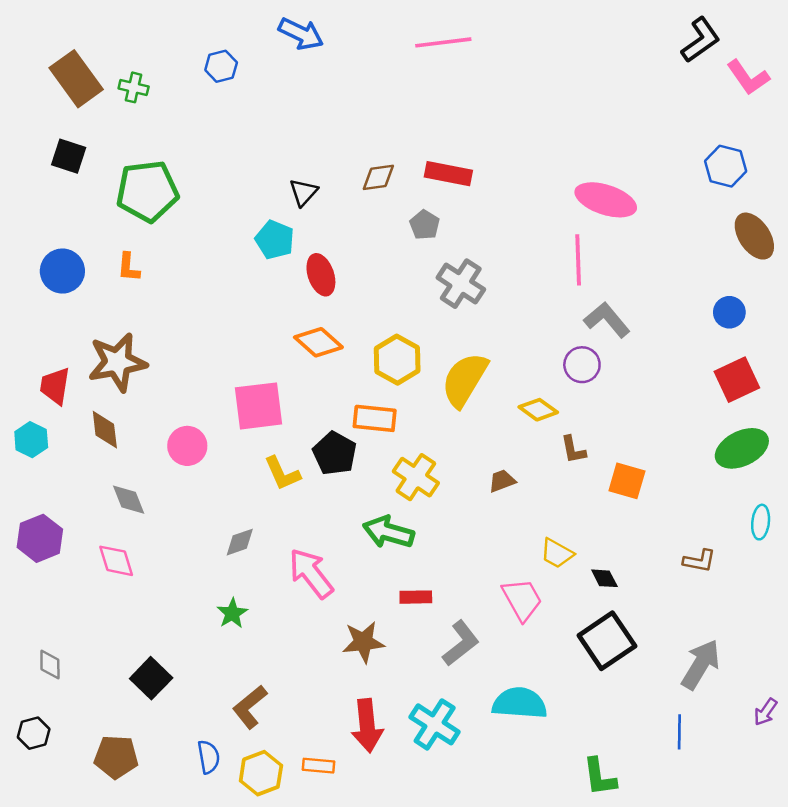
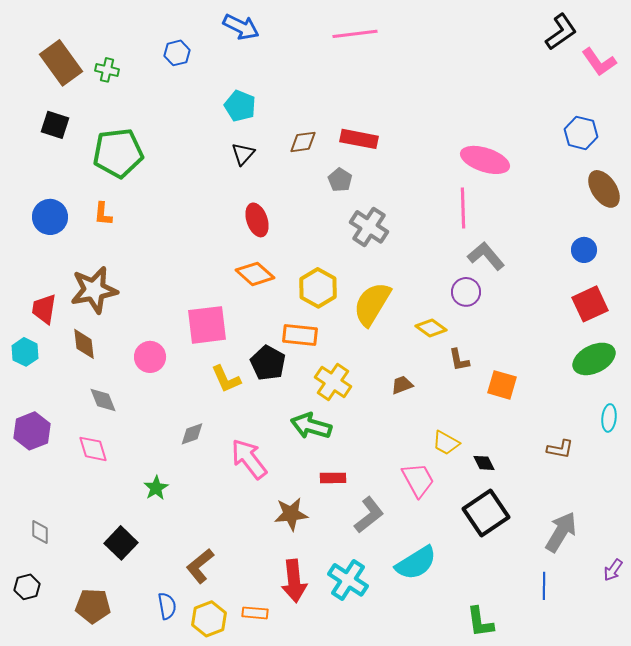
cyan pentagon: (275, 240) -> (240, 106), moved
green star: (232, 613) -> (156, 488), moved
cyan semicircle: (520, 703) -> (416, 563), turned 144

